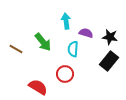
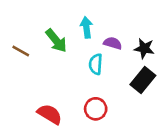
green arrow: (43, 42) -> (56, 41), moved
brown line: (16, 49) -> (21, 51), moved
red circle: (65, 74) -> (96, 109), moved

